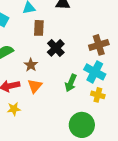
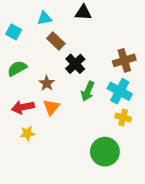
brown rectangle: (39, 28) -> (56, 41), turned -49
green arrow: (71, 83) -> (88, 91), moved

